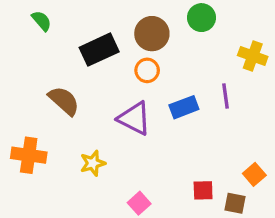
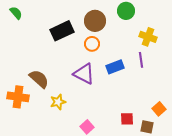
green semicircle: (42, 21) -> (16, 13), moved
yellow cross: (253, 56) -> (148, 37), moved
brown semicircle: (64, 101) -> (39, 79), moved

